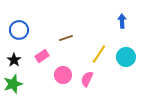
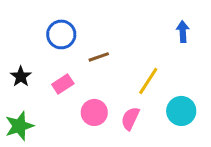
blue circle: (19, 30) -> (61, 34), moved
cyan circle: (126, 57) -> (181, 111), moved
black star: (14, 60) -> (21, 76), moved

